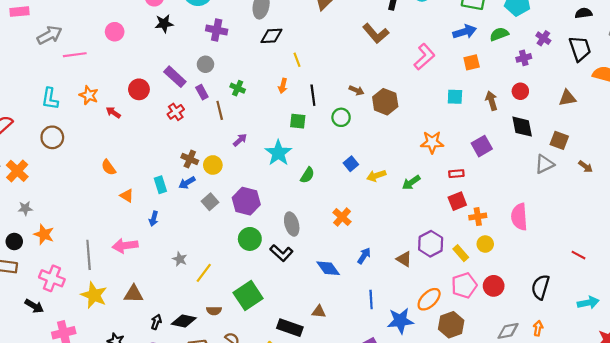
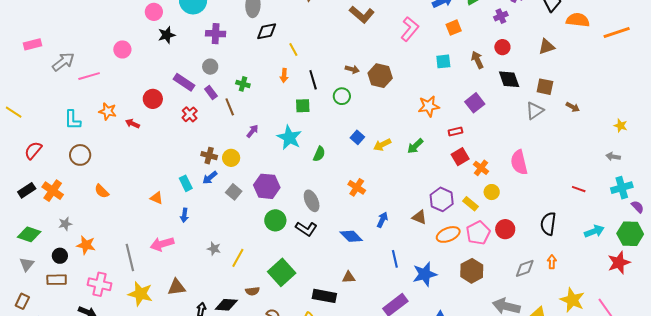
orange semicircle: (109, 167) -> (102, 191), moved
orange cross: (478, 217) -> (481, 168), turned -35
orange ellipse: (429, 299) -> (448, 234), moved, turned 30

